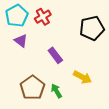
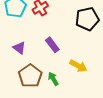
purple triangle: (21, 41) -> (19, 48), moved

